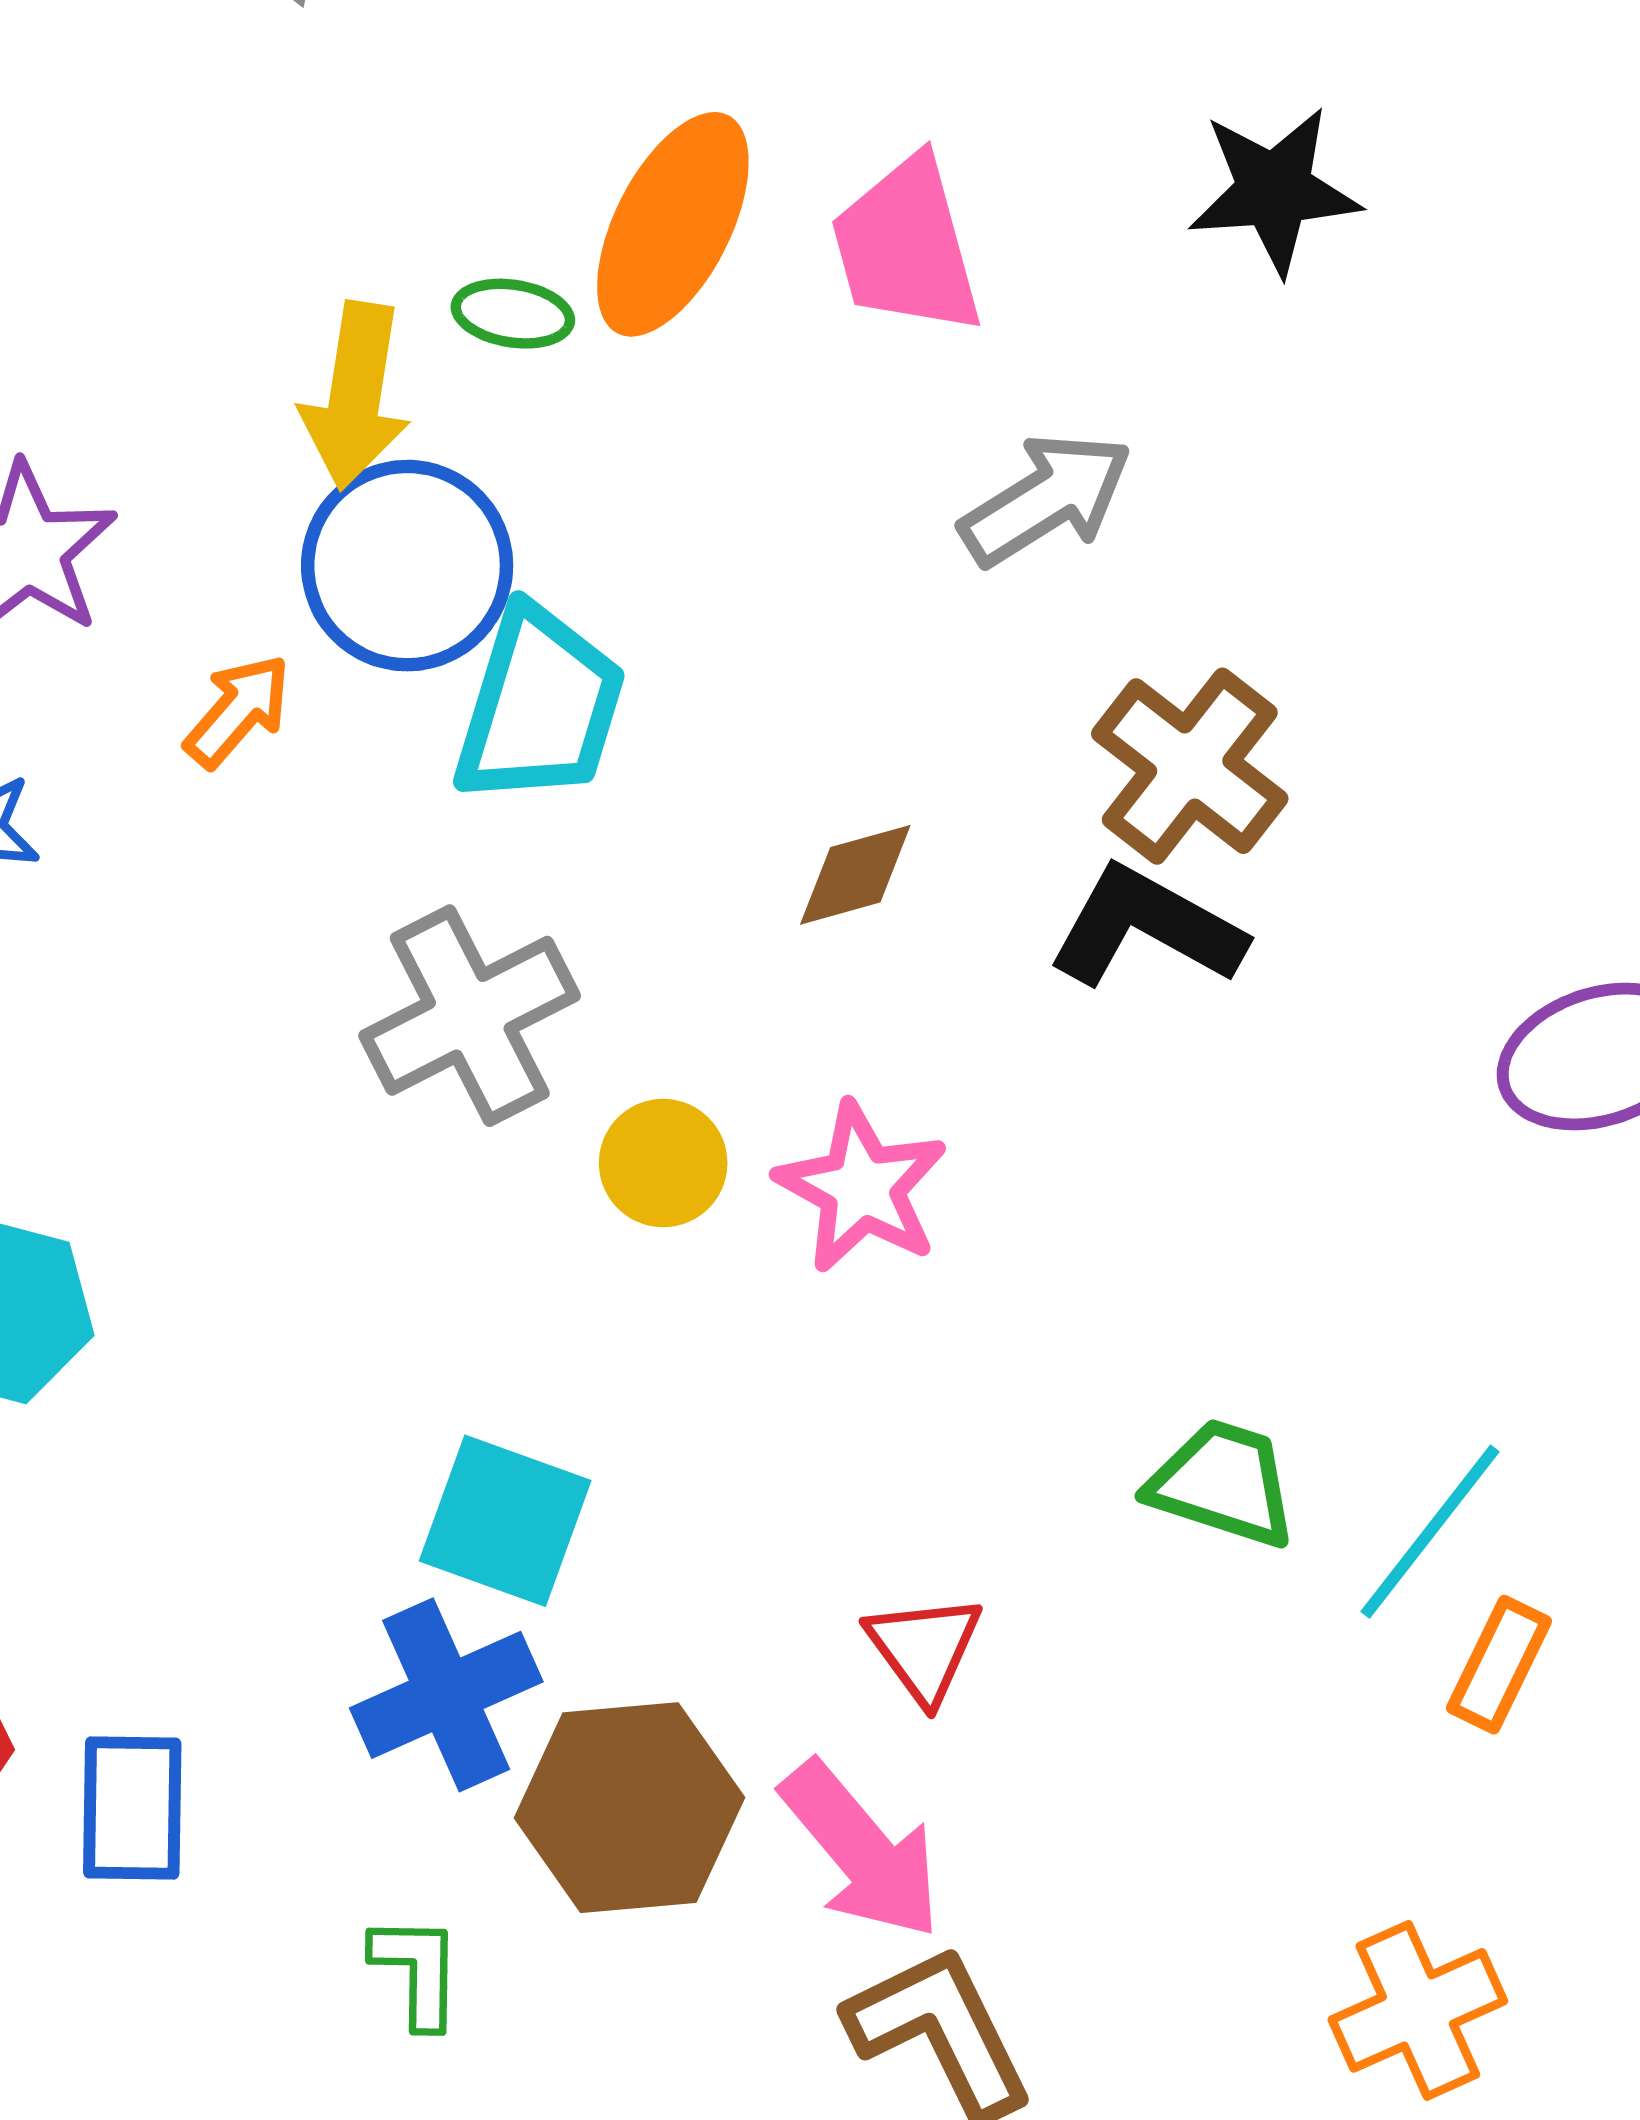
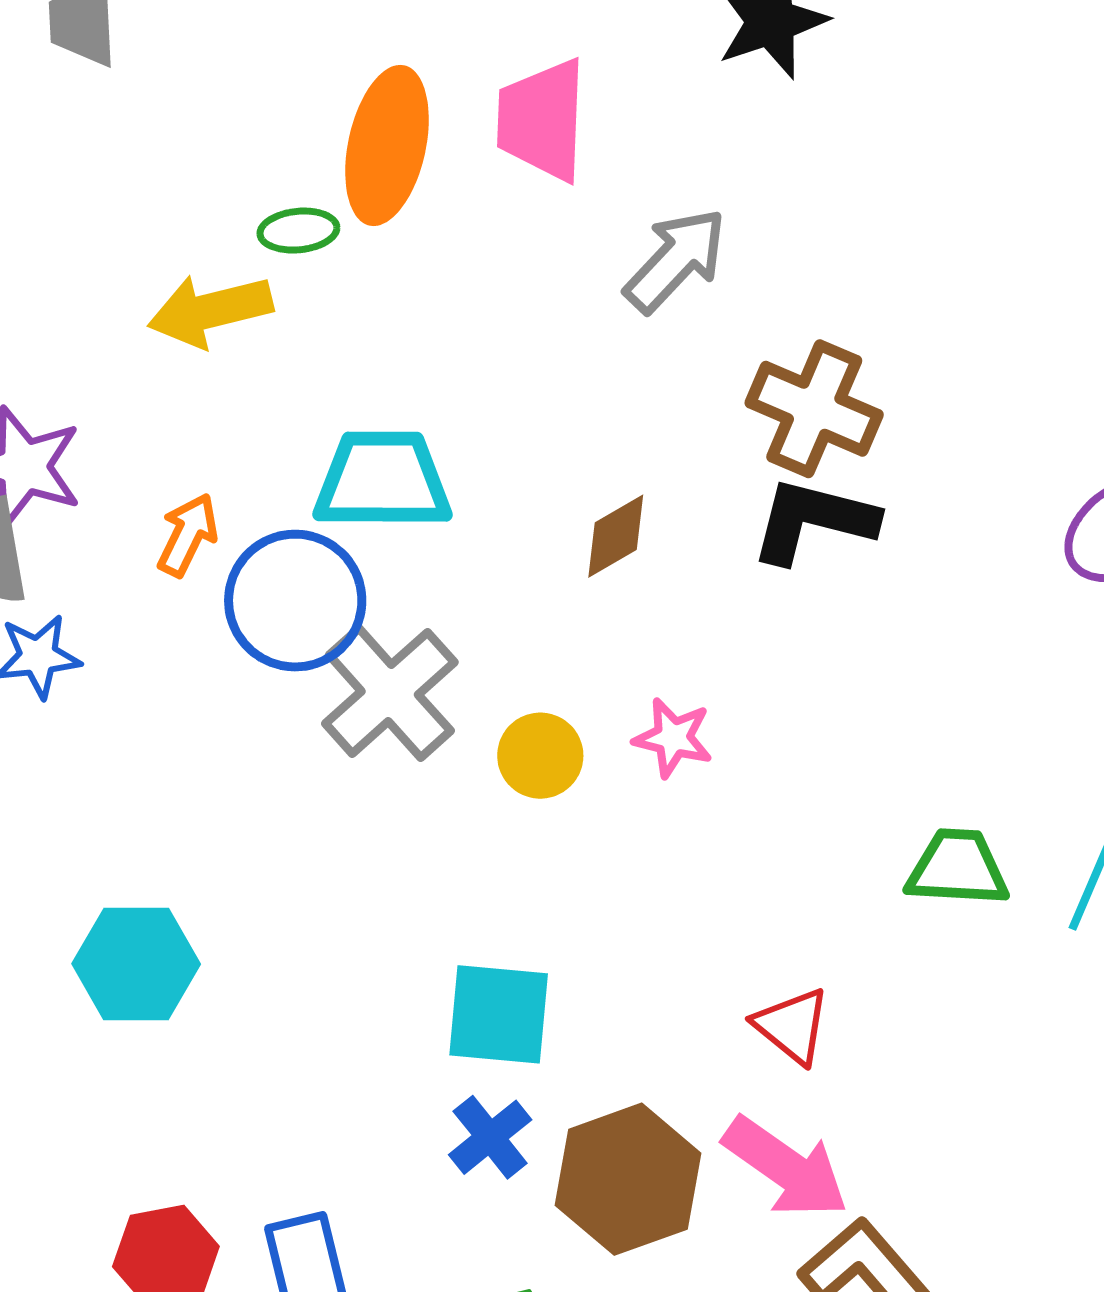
pink trapezoid: (906, 246) -> (542, 120), turned 32
yellow arrow: (355, 396) -> (210, 311), turned 82
blue circle: (407, 566) -> (295, 601), moved
cyan trapezoid: (540, 706) -> (383, 480), turned -92
pink star: (862, 1188) -> (673, 738), size x0.7
blue cross: (446, 1695) -> (490, 1137), size x0.7

